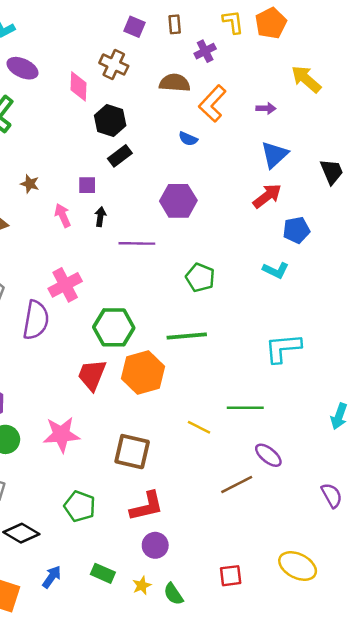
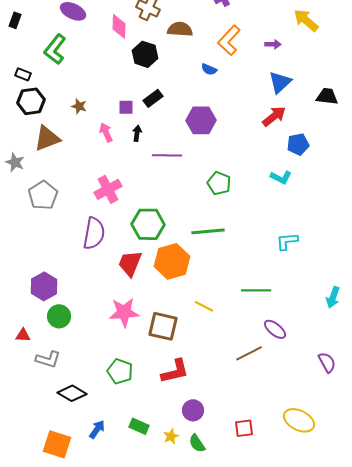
brown semicircle: (175, 83) -> (180, 29), moved
black rectangle: (120, 156) -> (153, 98), moved
black trapezoid: (332, 172) -> (327, 96), turned -60
purple semicircle: (36, 320) -> (94, 233), moved
cyan L-shape: (283, 348) -> (287, 241), size x0.7
yellow line: (199, 427) -> (204, 306), moved
pink star: (61, 435) -> (124, 312), moved
purple circle: (155, 545) -> (193, 410), moved

